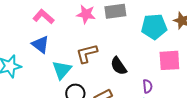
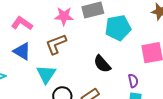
cyan pentagon: (154, 27) -> (118, 28), moved
brown L-shape: (87, 53) -> (56, 44), moved

